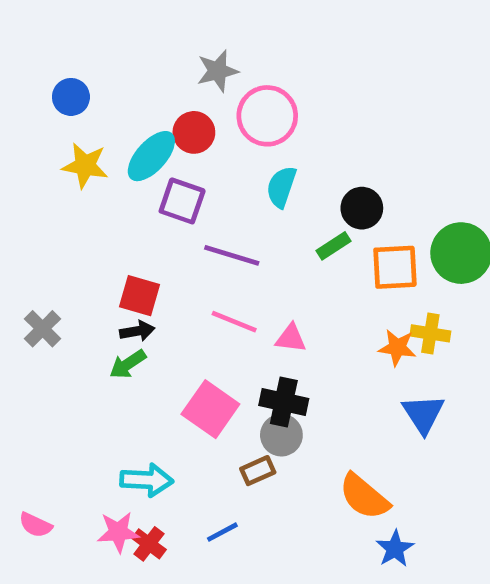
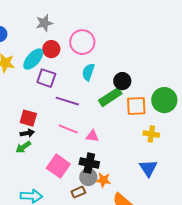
gray star: (218, 71) -> (44, 23), moved
green rectangle: (333, 246) -> (110, 97), size x1.6
orange star: (397, 348) -> (103, 180), moved

